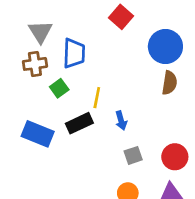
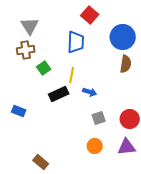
blue trapezoid: (74, 53) -> (76, 42), moved
blue arrow: (121, 120) -> (90, 92), turned -56
blue rectangle: (38, 134) -> (19, 111), moved, size x0.6

